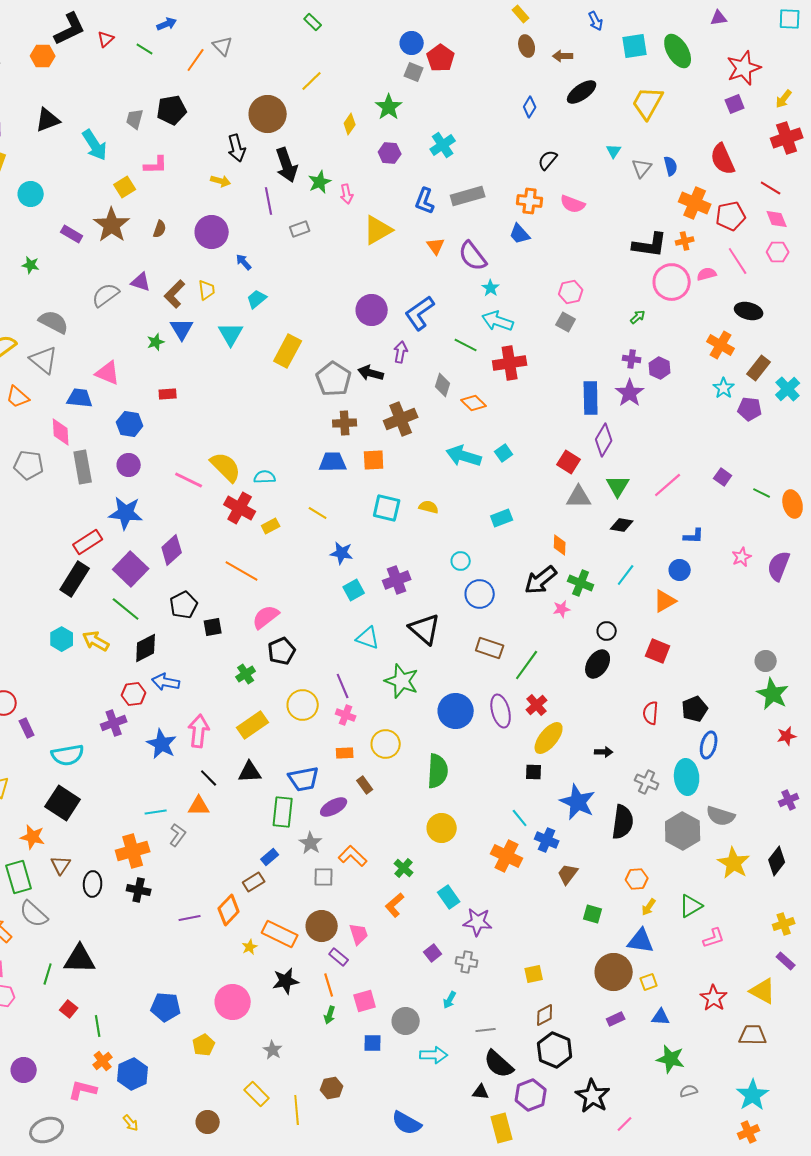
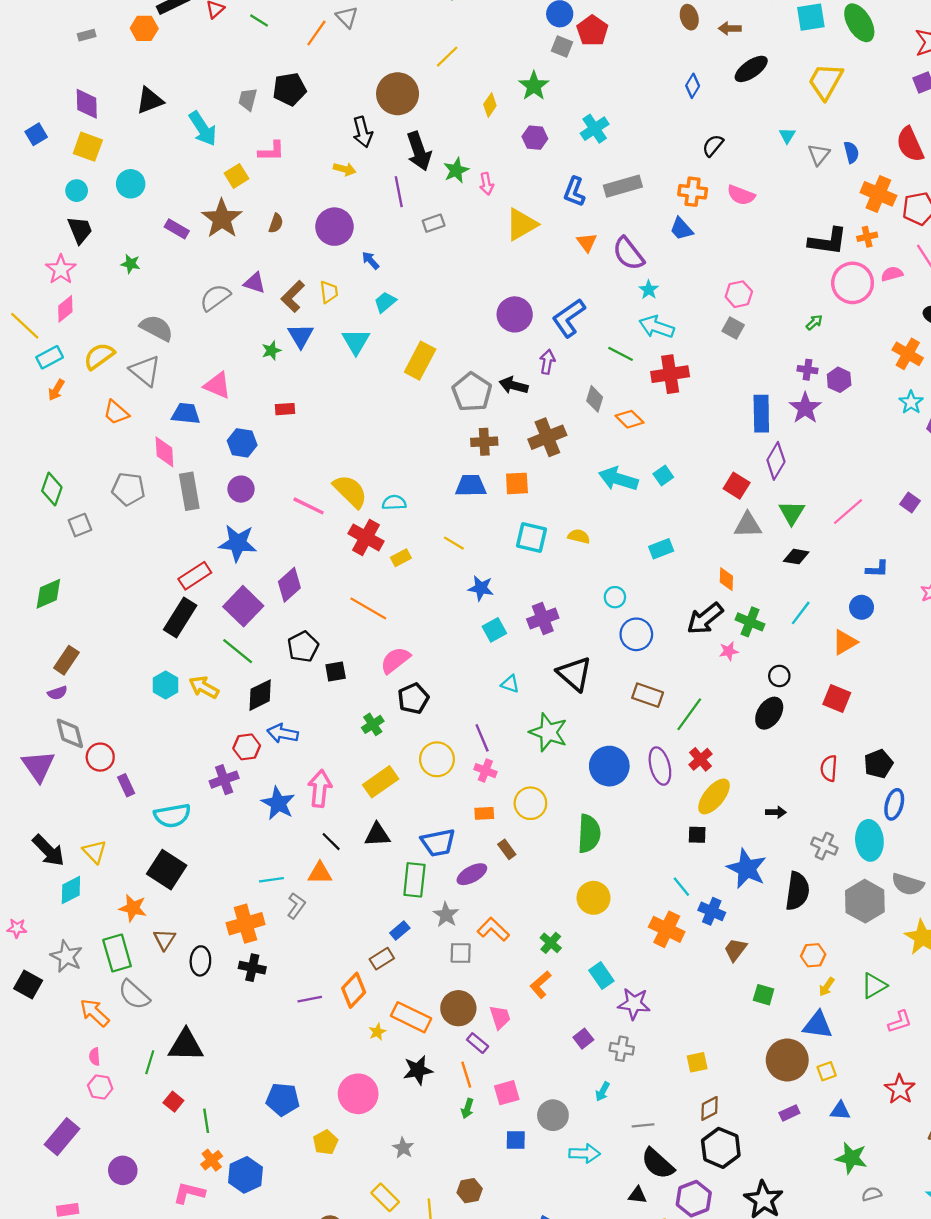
cyan triangle: (368, 638) -> (510, 684), size x0.7

